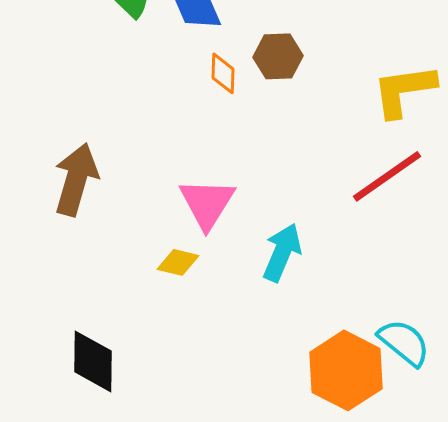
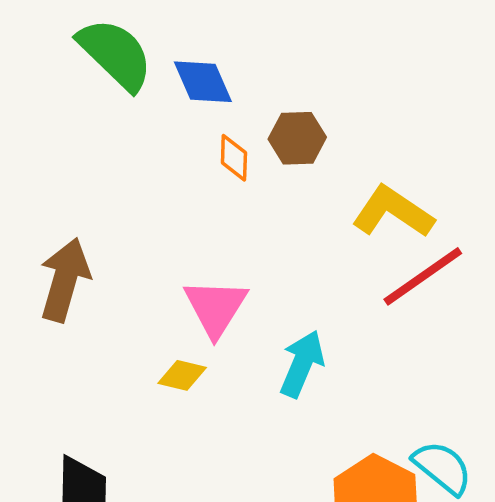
yellow L-shape: (404, 90) -> (393, 212), moved, turned 42

